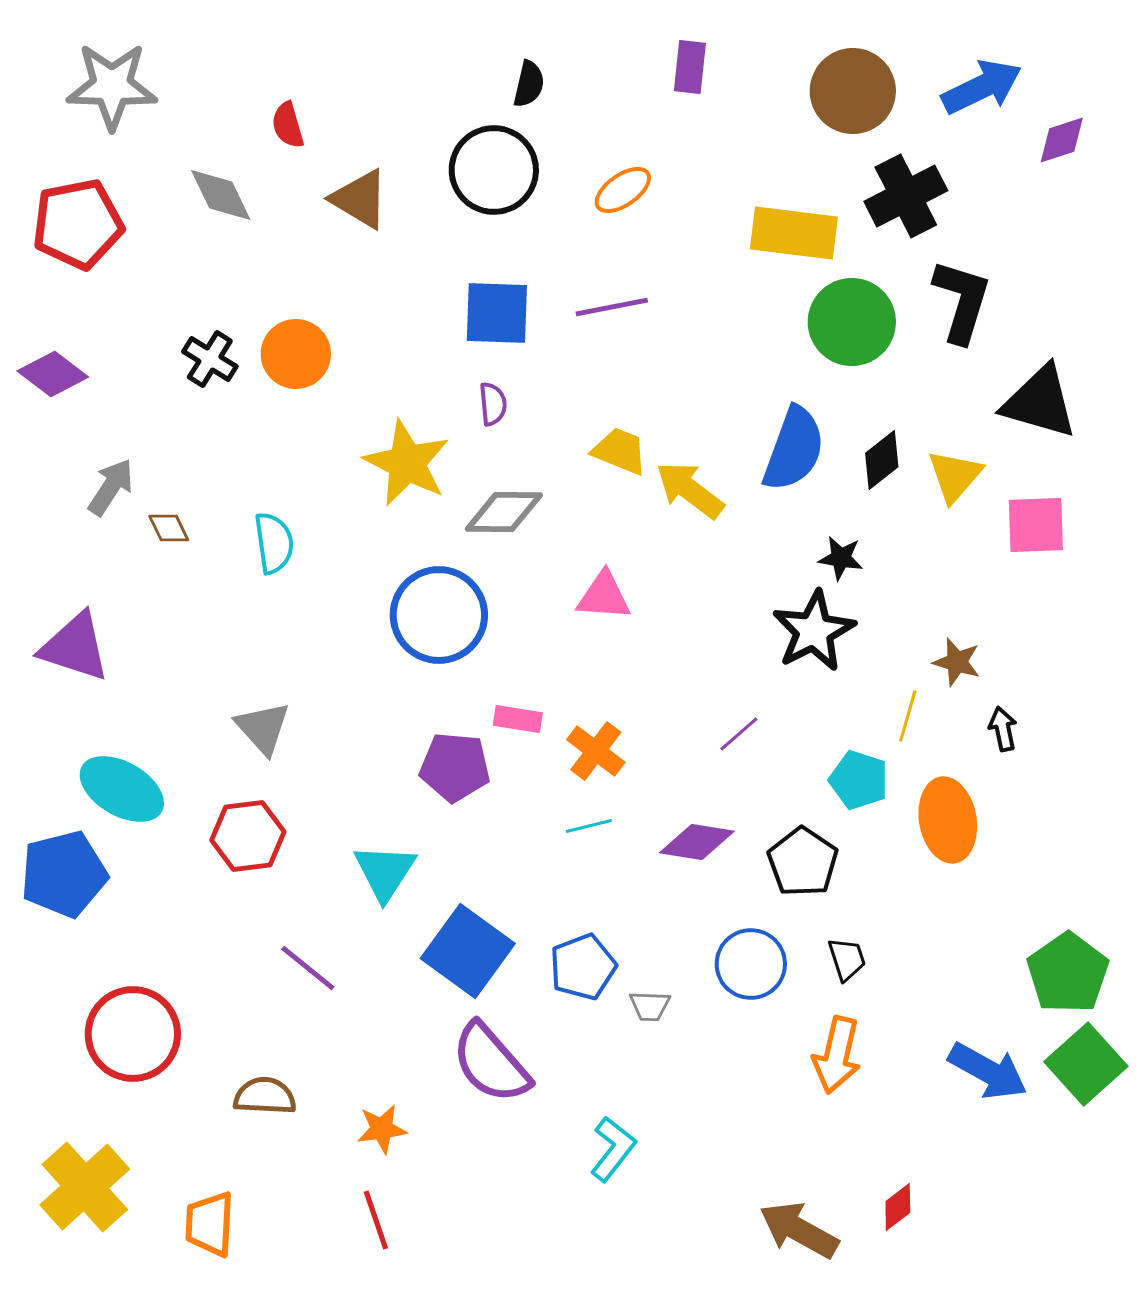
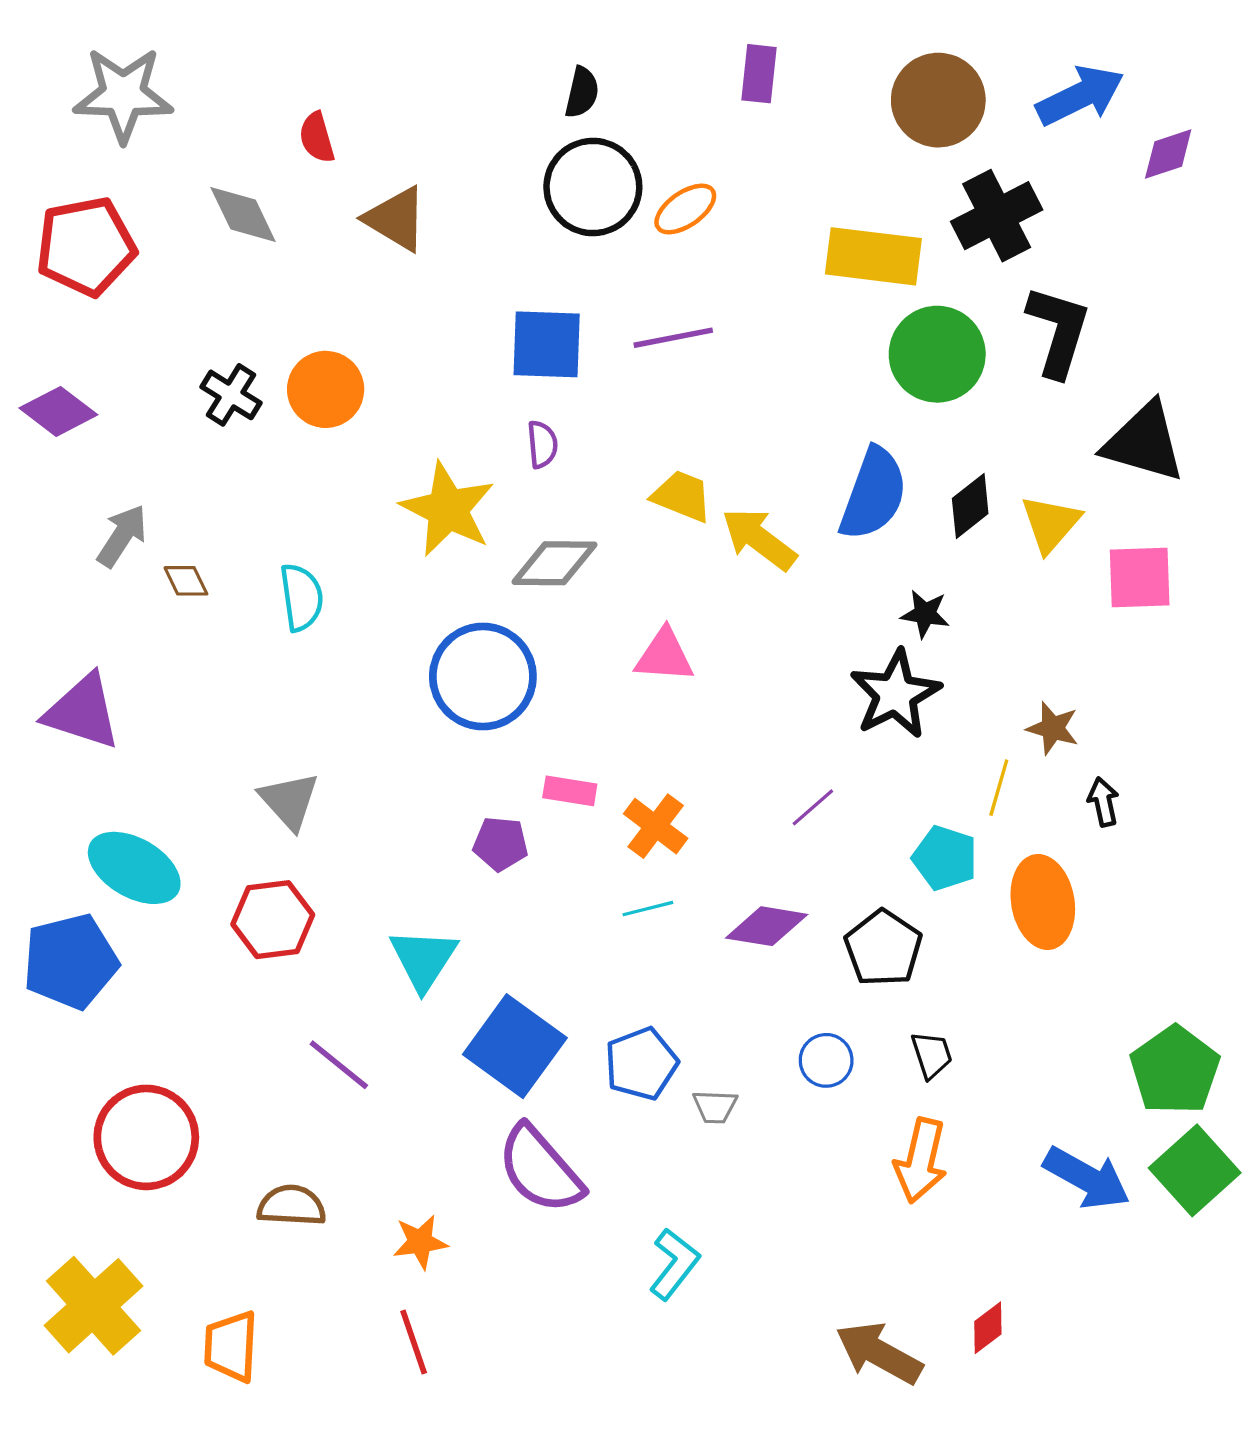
black circle: (494, 170) -> (593, 187), moved
purple pentagon: (455, 767) -> (501, 844), size x0.7
blue circle: (751, 964) -> (826, 1060), size x0.7

